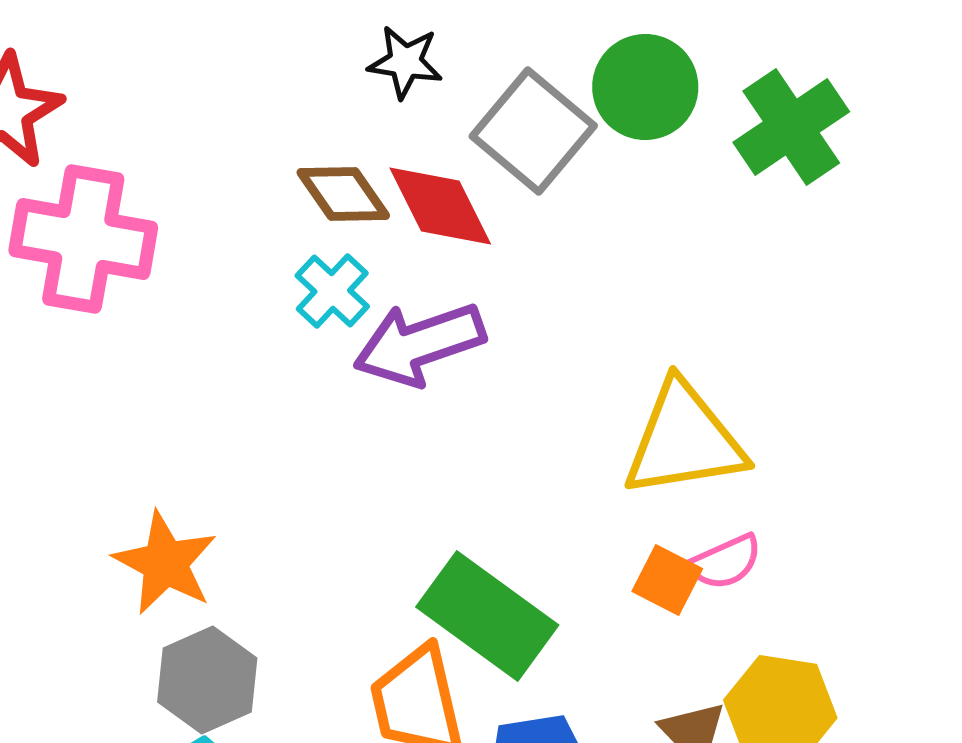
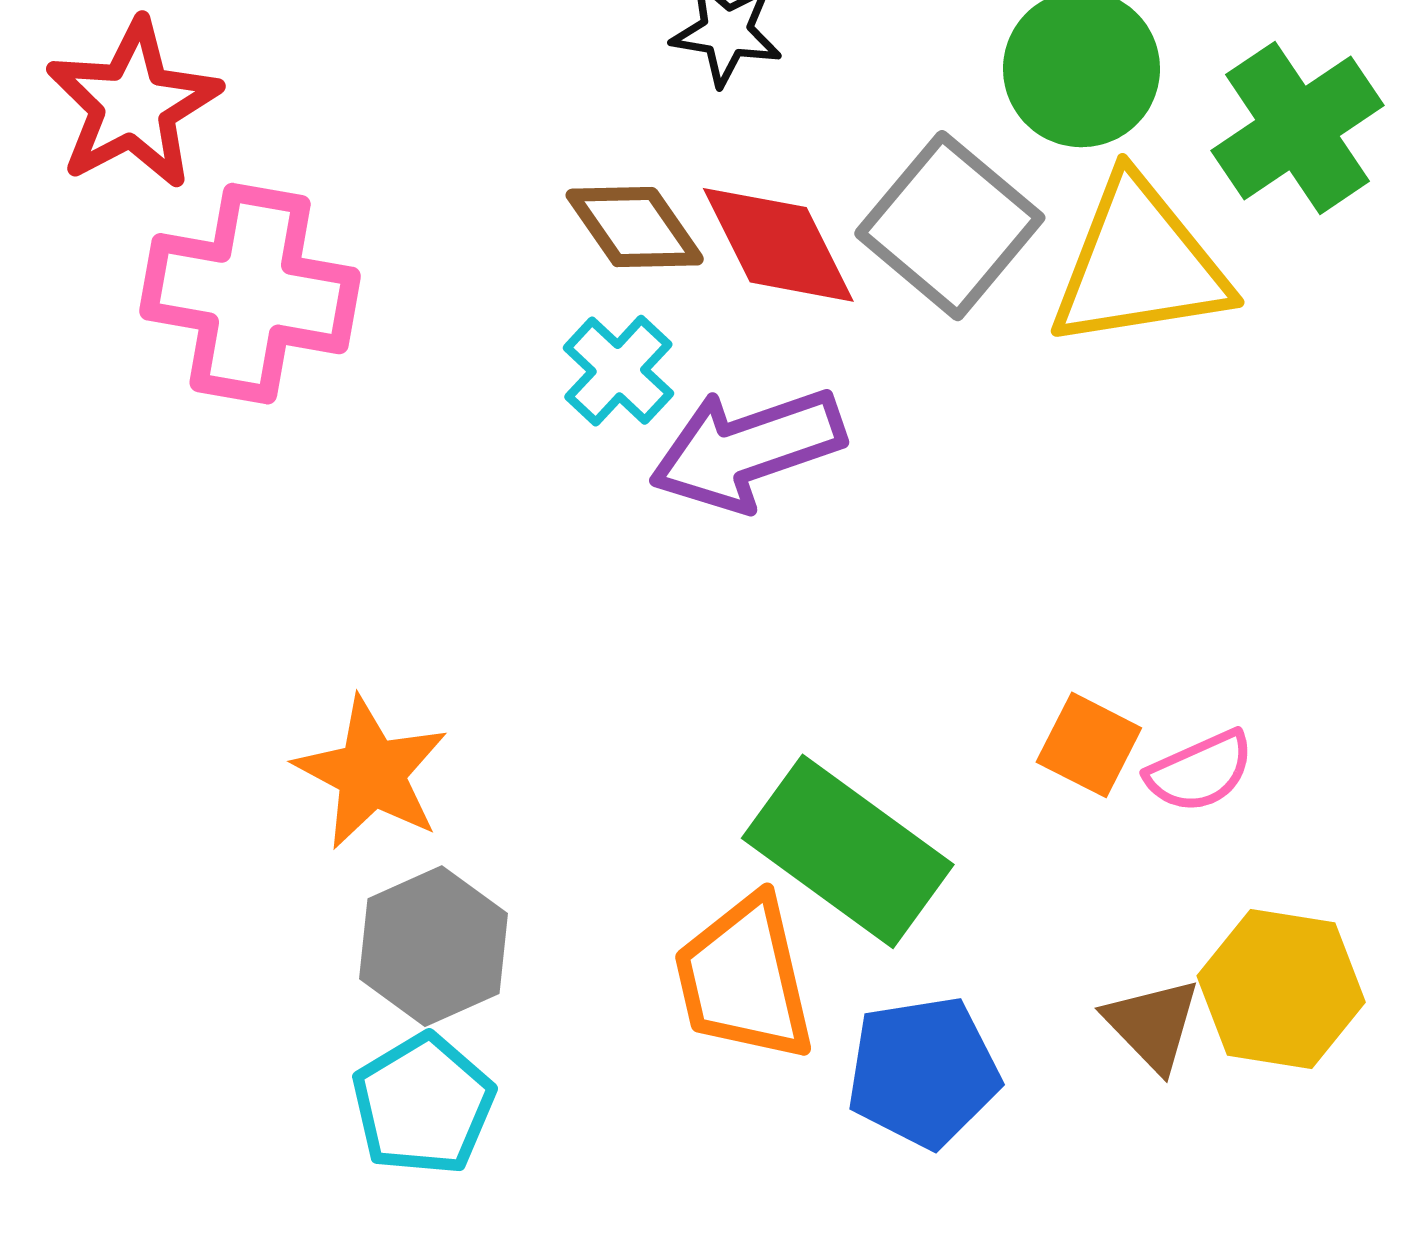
gray square: (533, 131) -> (950, 226), moved
yellow triangle: (684, 440) -> (1139, 264), moved
orange square: (667, 580) -> (1089, 745), moved

